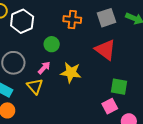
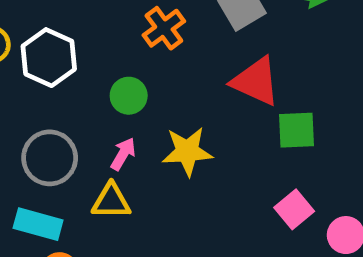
orange cross: (72, 19) -> (164, 28), turned -30
yellow triangle: (35, 86) -> (111, 201), turned -36
green square: (119, 87) -> (296, 130), moved

